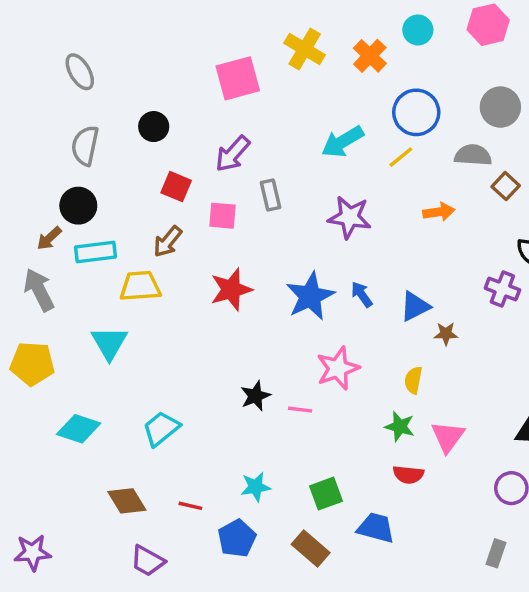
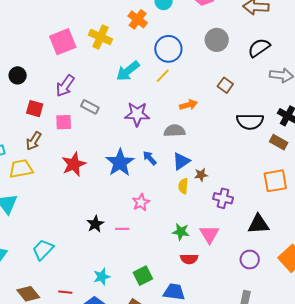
yellow cross: (305, 49) -> (100, 37), moved
gray semicircle: (473, 155) -> (174, 131), moved
gray rectangle: (271, 195) -> (90, 107), turned -42
purple cross: (502, 289) -> (223, 198), moved
pink star: (338, 368) -> (141, 202), size x0.7
yellow semicircle: (413, 380) -> (183, 186), moved

